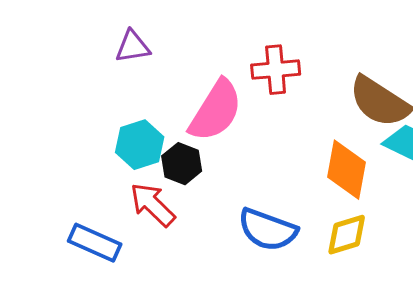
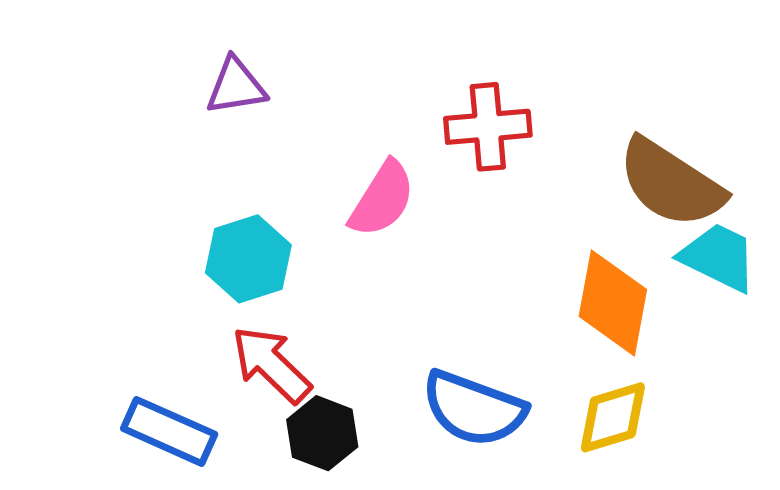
pink semicircle: (216, 111) -> (382, 199), size x0.7
black hexagon: (182, 164) -> (322, 433), moved

